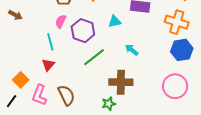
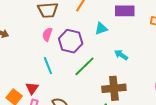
cyan line: (50, 42) -> (48, 66), moved
red triangle: (48, 65) -> (32, 88), moved

